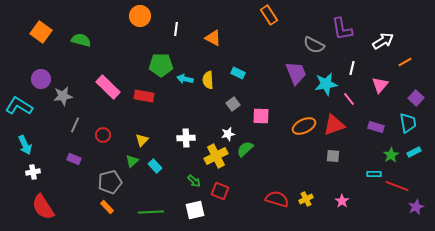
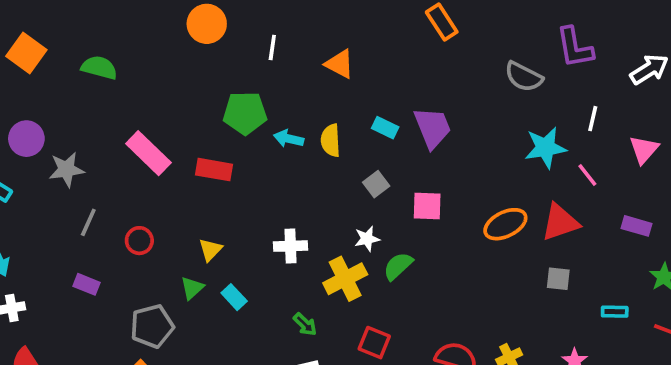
purple trapezoid: (296, 73) -> (433, 128), moved
cyan rectangle: (374, 174) -> (615, 312), moved
red square: (220, 191) -> (374, 343), moved

